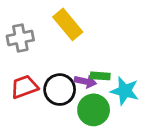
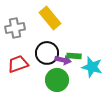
black circle: (60, 90) -> (47, 53), moved
green circle: (94, 110) -> (57, 80), moved

